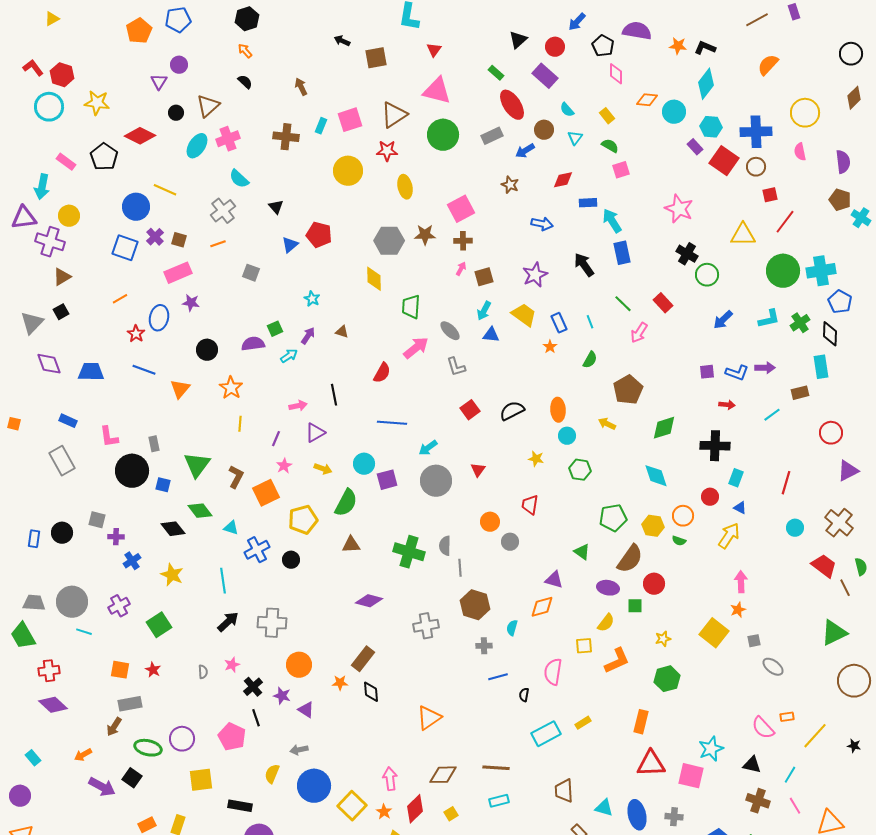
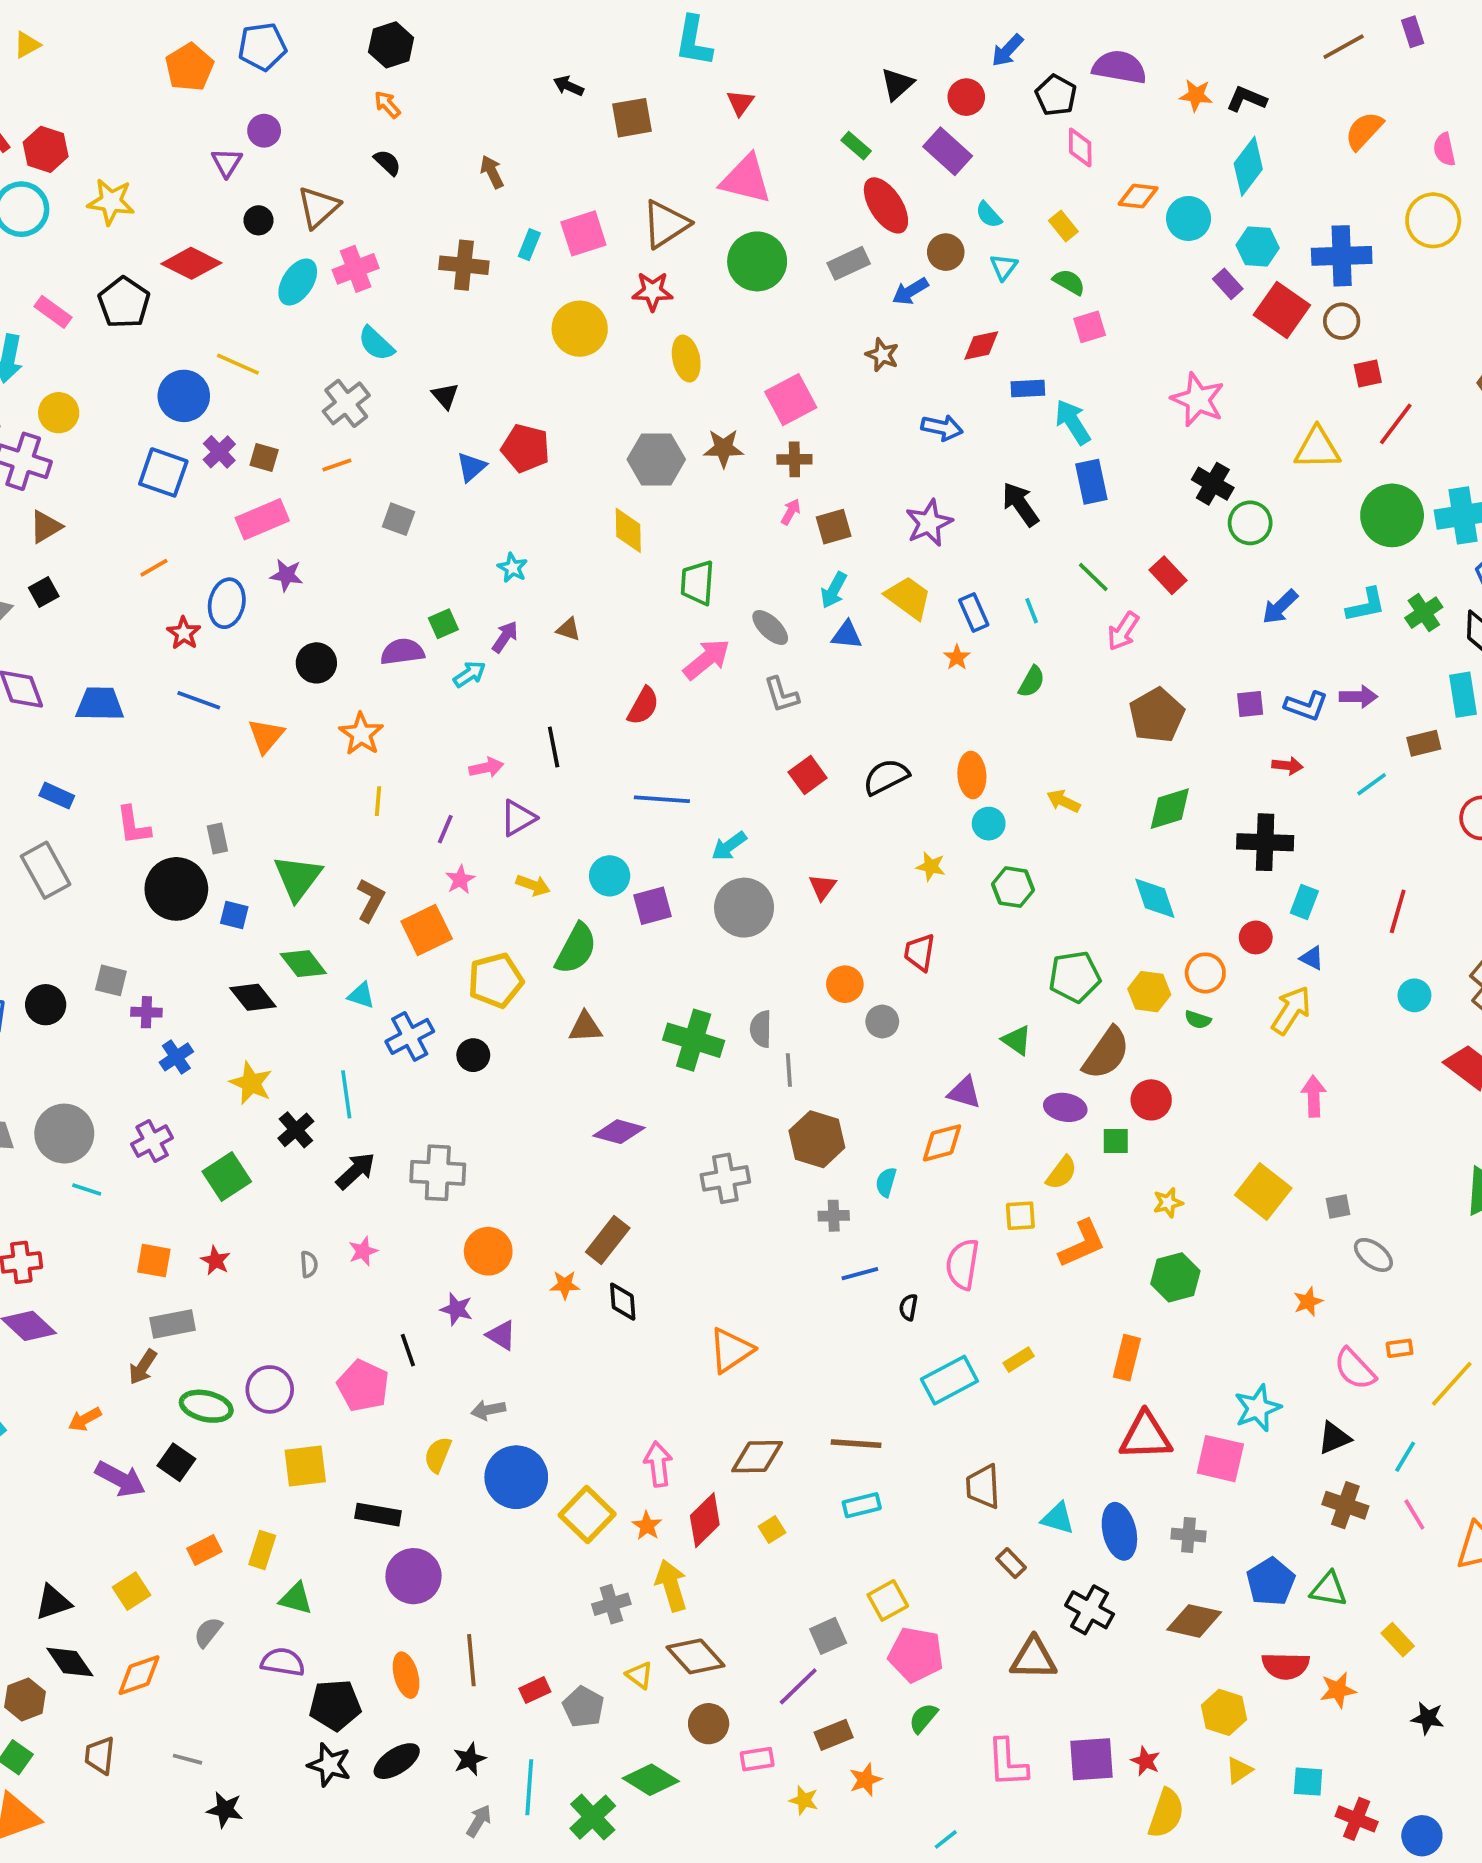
pink semicircle: (800, 152) -> (1444, 149), moved
brown pentagon: (628, 390) -> (1157, 715), moved
orange star: (738, 610) -> (1308, 1302), moved
black cross: (253, 687) -> (296, 1130), moved
black triangle: (752, 765) -> (1334, 1438), turned -36

